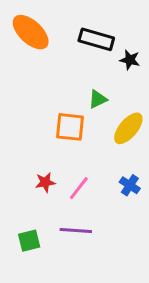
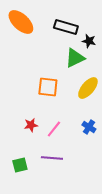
green triangle: (98, 99) -> (75, 58), moved, size x1.5

